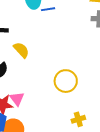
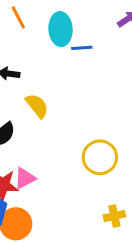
pink triangle: (17, 99) -> (25, 178), turned 35

